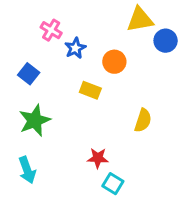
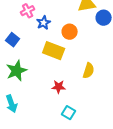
pink cross: (51, 30) -> (28, 11), turned 32
yellow rectangle: (90, 90) -> (54, 51), size x1.5
red star: (98, 158) -> (59, 87), moved

